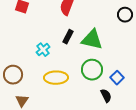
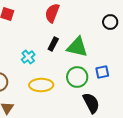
blue square: (117, 78) -> (102, 72), moved, turned 32
black semicircle: (106, 96) -> (91, 103), size x1.5

